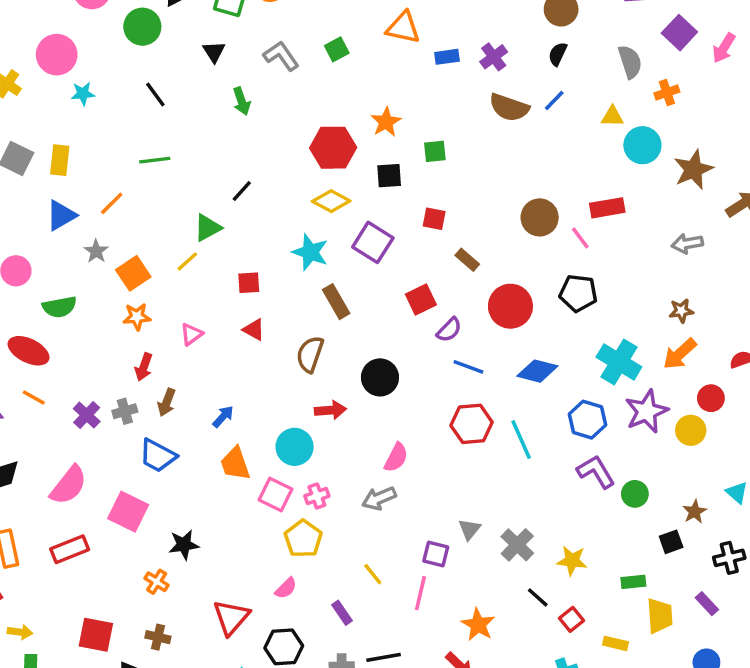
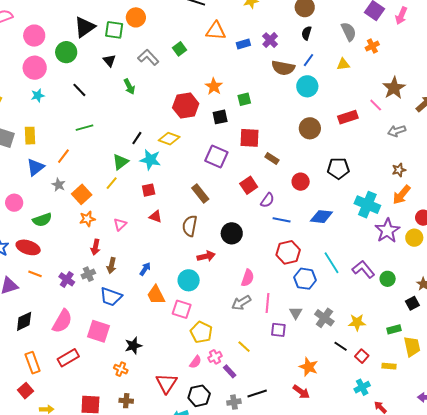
pink circle: (57, 55) -> (35, 68), moved
cyan circle: (642, 145) -> (307, 86), moved
yellow diamond: (331, 201) -> (169, 139), moved
red square: (434, 219) -> (250, 138), size x1.5
pink line: (580, 238) -> (376, 105), moved
cyan star: (310, 252) -> (150, 160), moved
red circle: (510, 306) -> (301, 182), size x0.7
blue hexagon: (587, 420) -> (305, 279), moved
cyan line: (521, 440) -> (331, 263), moved
pink cross: (317, 496) -> (215, 357), moved
pink line: (420, 593) -> (267, 303), moved

